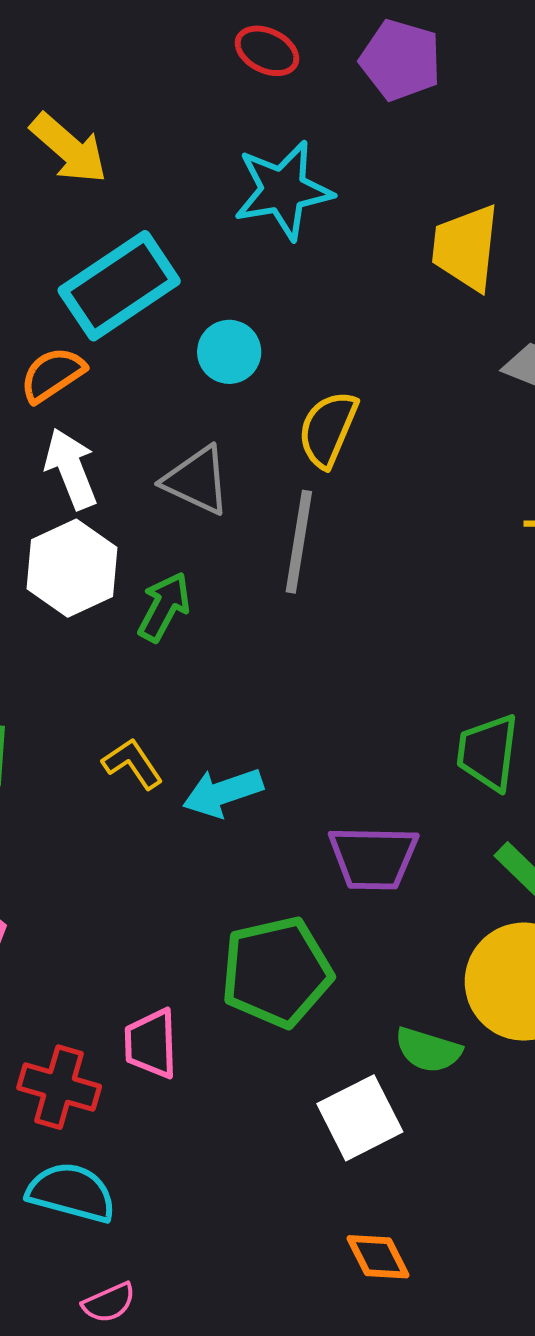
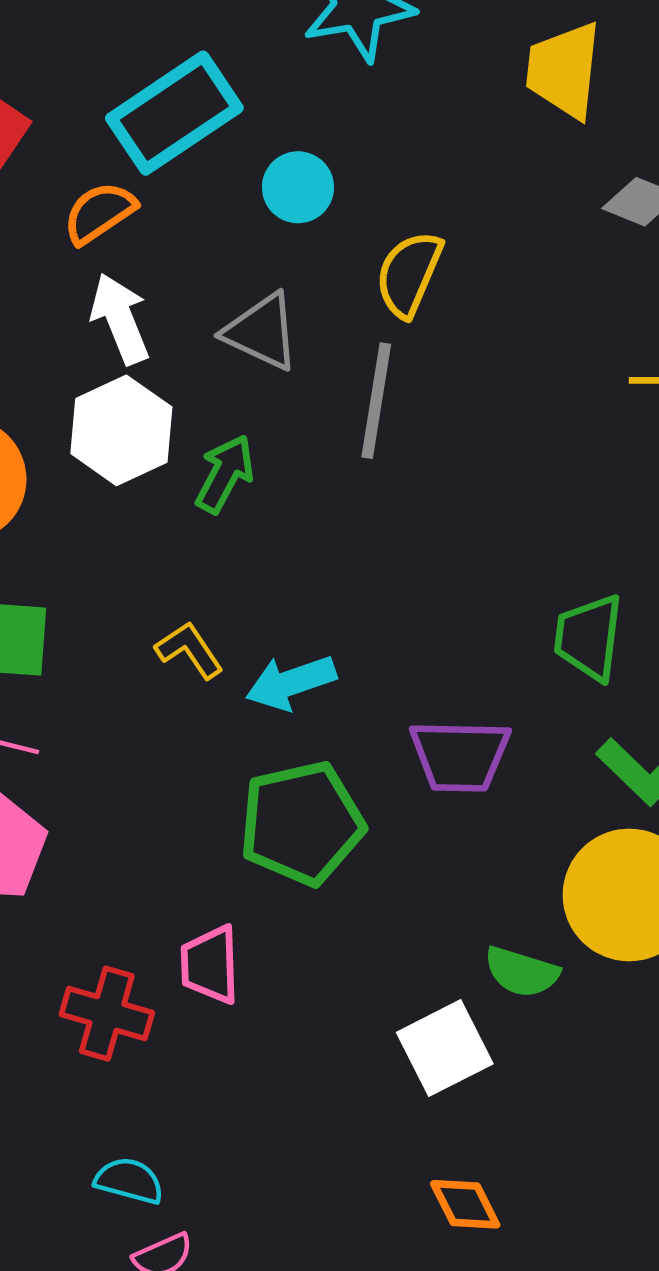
green pentagon: (276, 972) -> (302, 823), moved
cyan semicircle: (71, 1192) -> (129, 1181), moved, size x0.7

